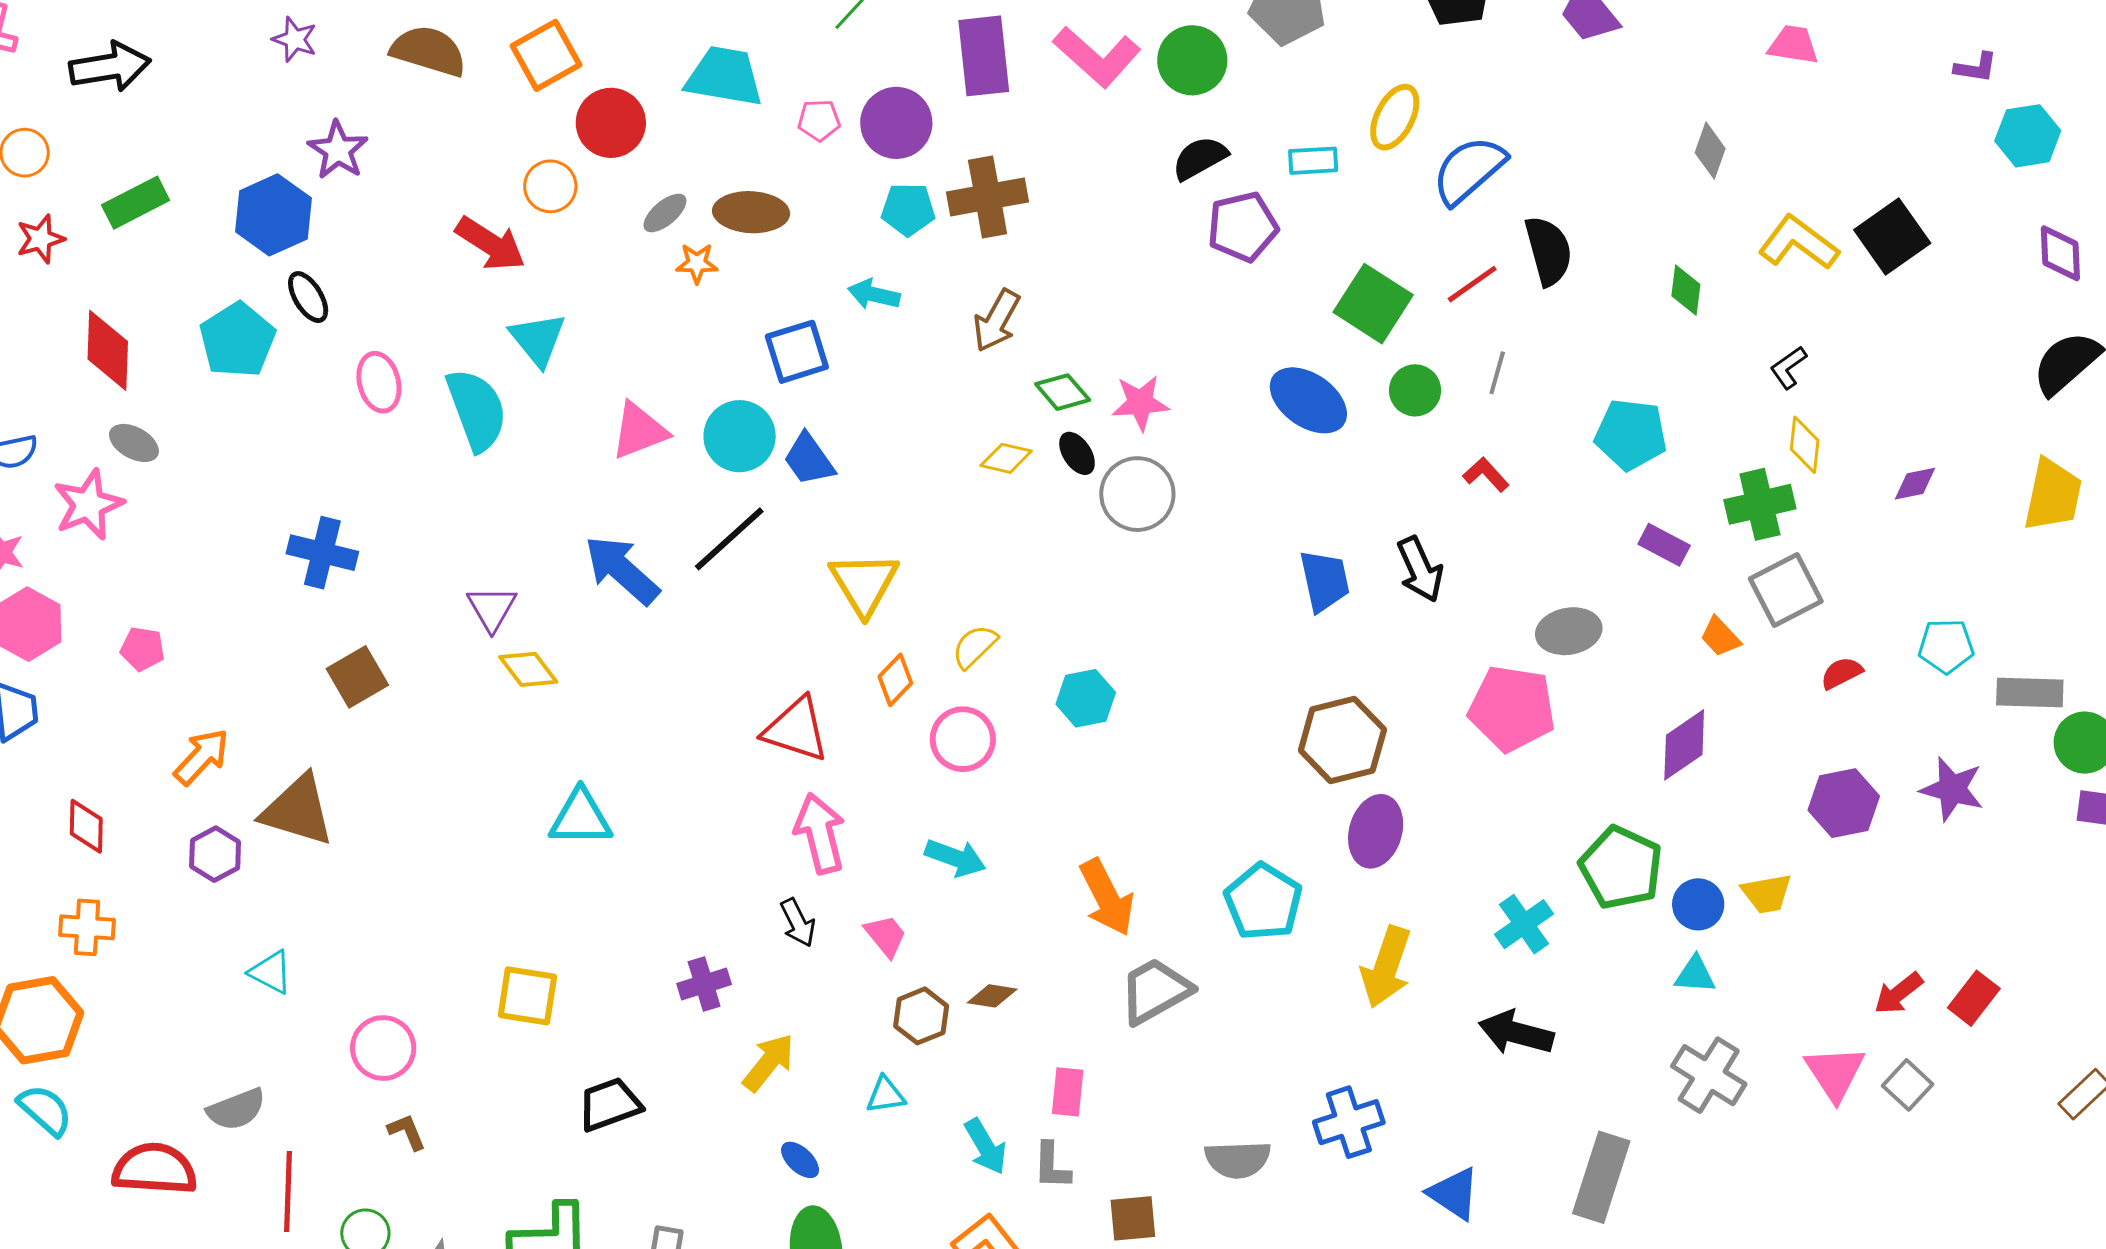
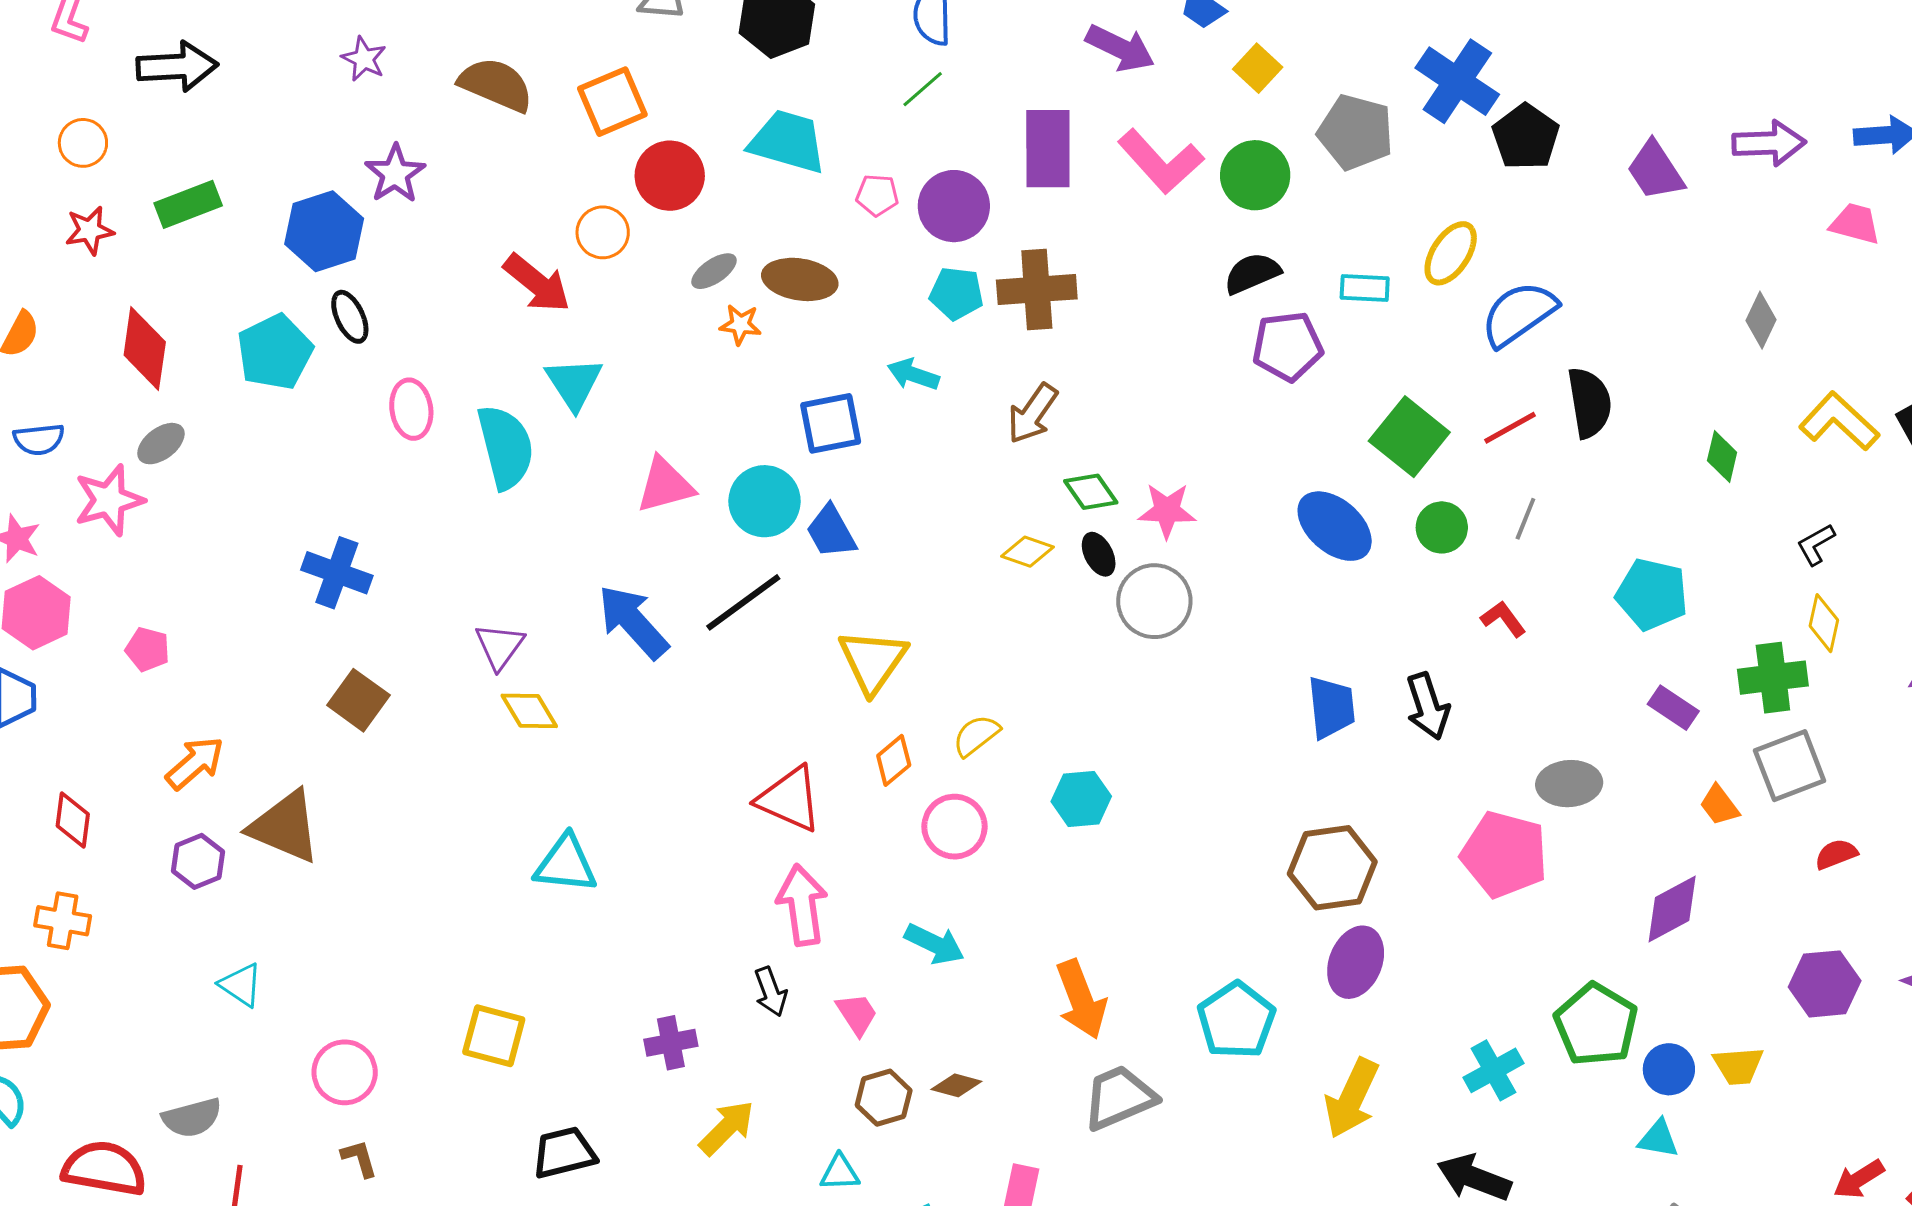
gray ellipse: (134, 443) -> (161, 444), turned -72
brown square: (357, 677) -> (358, 700), turned -30

